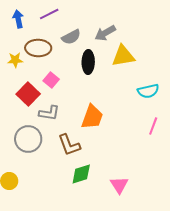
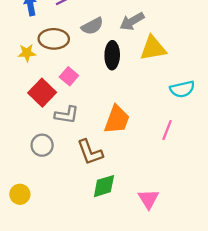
pink line: (153, 126) -> (167, 130), moved
gray circle: (28, 139) -> (42, 145), size x0.7

